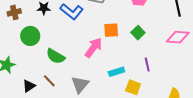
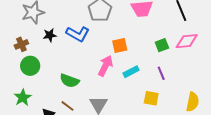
green square: (138, 33) -> (162, 45), moved, turned 32
green circle: (30, 36) -> (30, 66), moved
cyan rectangle: (116, 72) -> (131, 72), moved

